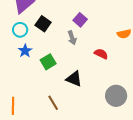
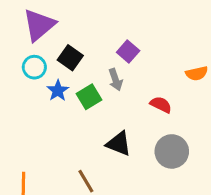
blue star: (25, 51) -> (58, 91), moved
green square: (48, 62) -> (89, 97), moved
gray circle: (116, 96) -> (172, 151), moved

